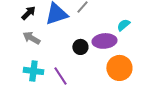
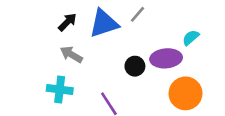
cyan cross: (33, 71) -> (60, 89), moved

